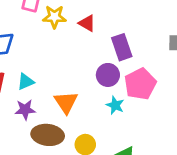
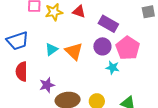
purple rectangle: (122, 47) -> (108, 24), turned -30
cyan triangle: (26, 82) -> (52, 49), moved
orange triangle: (66, 102) -> (74, 51), moved

